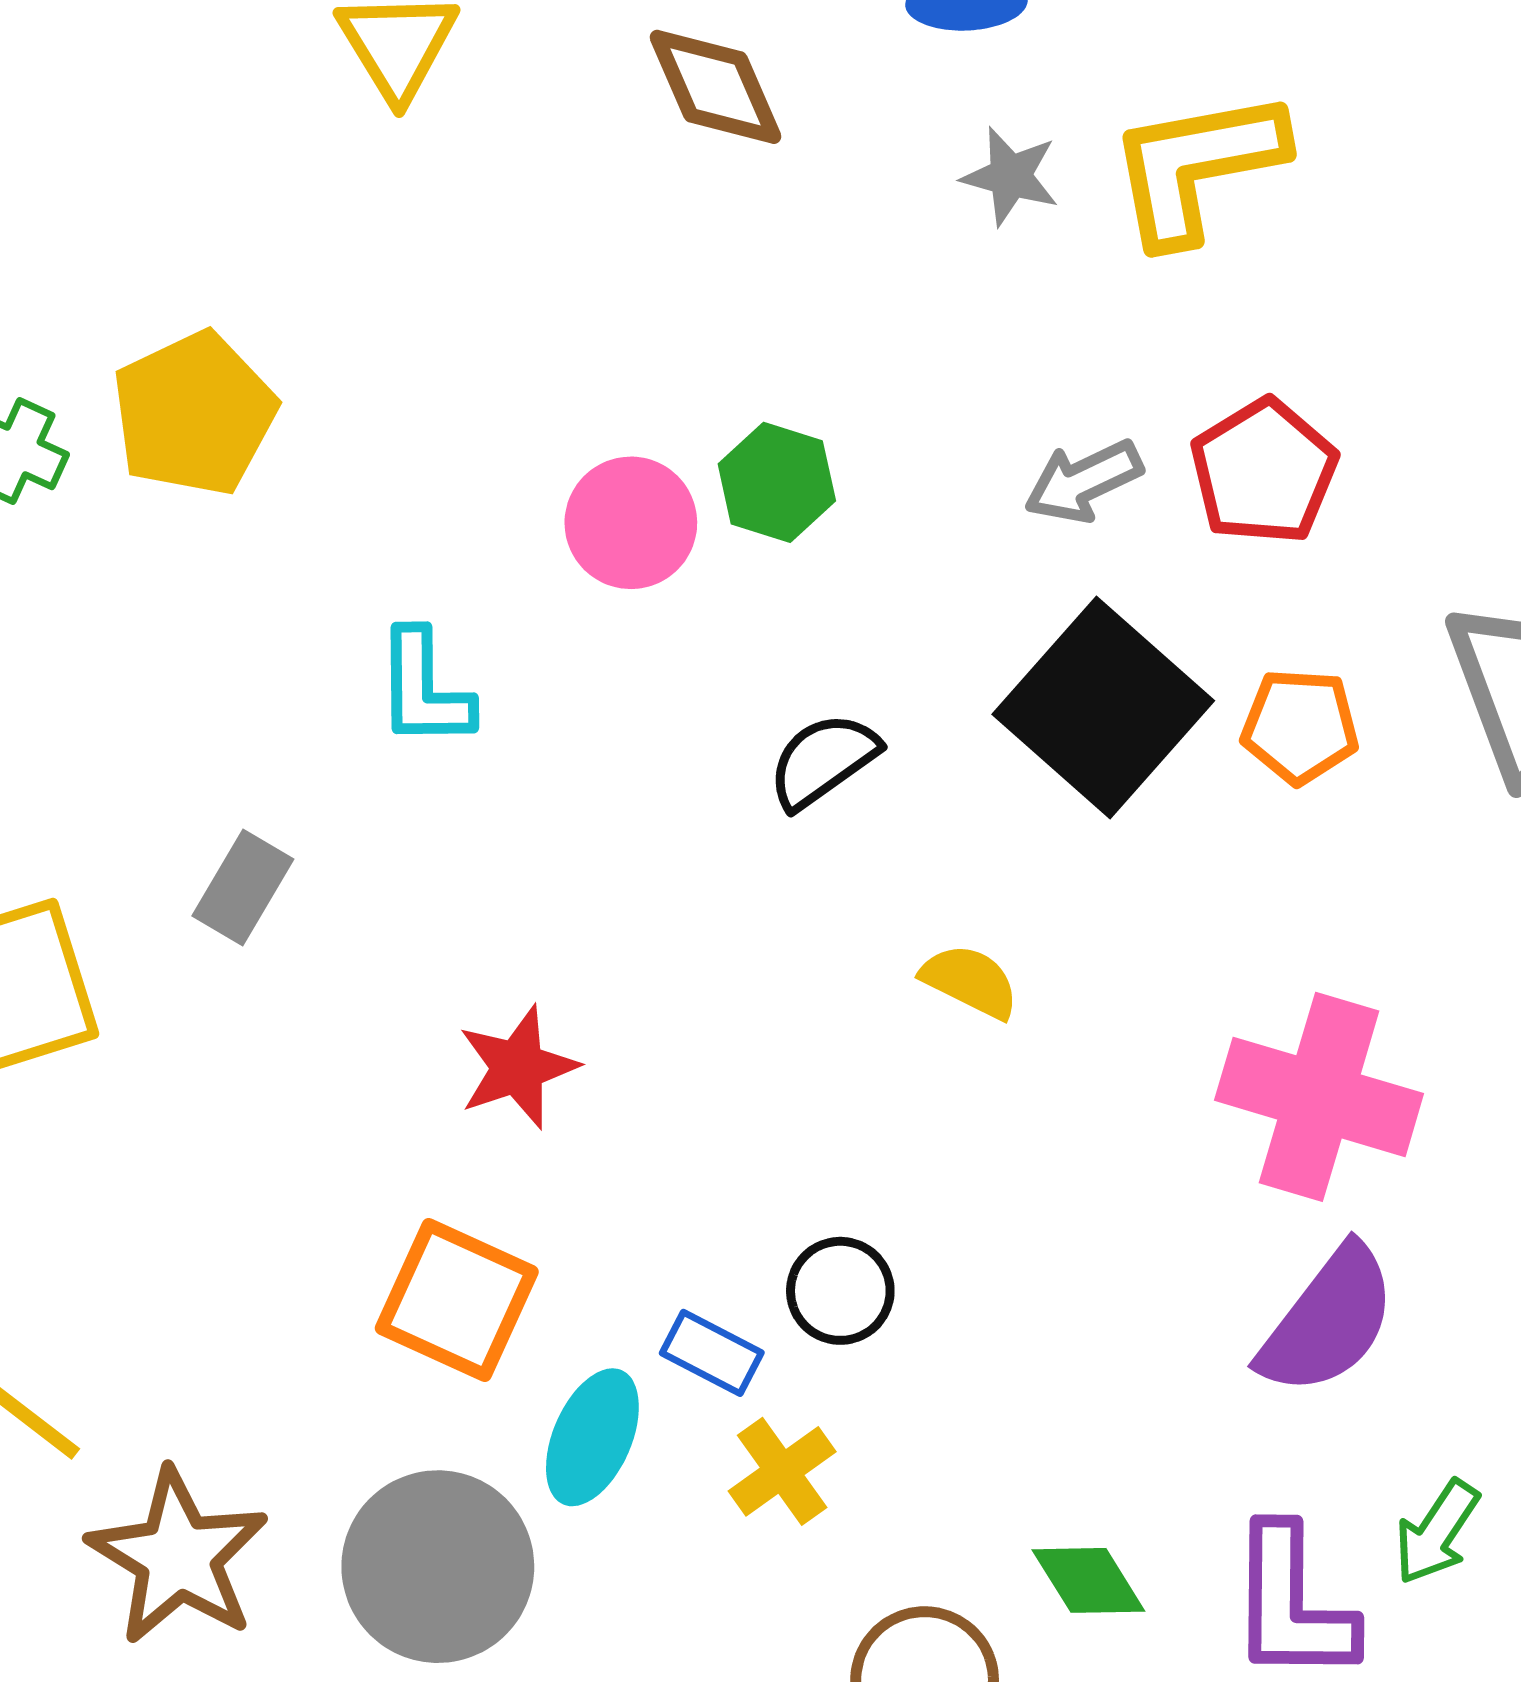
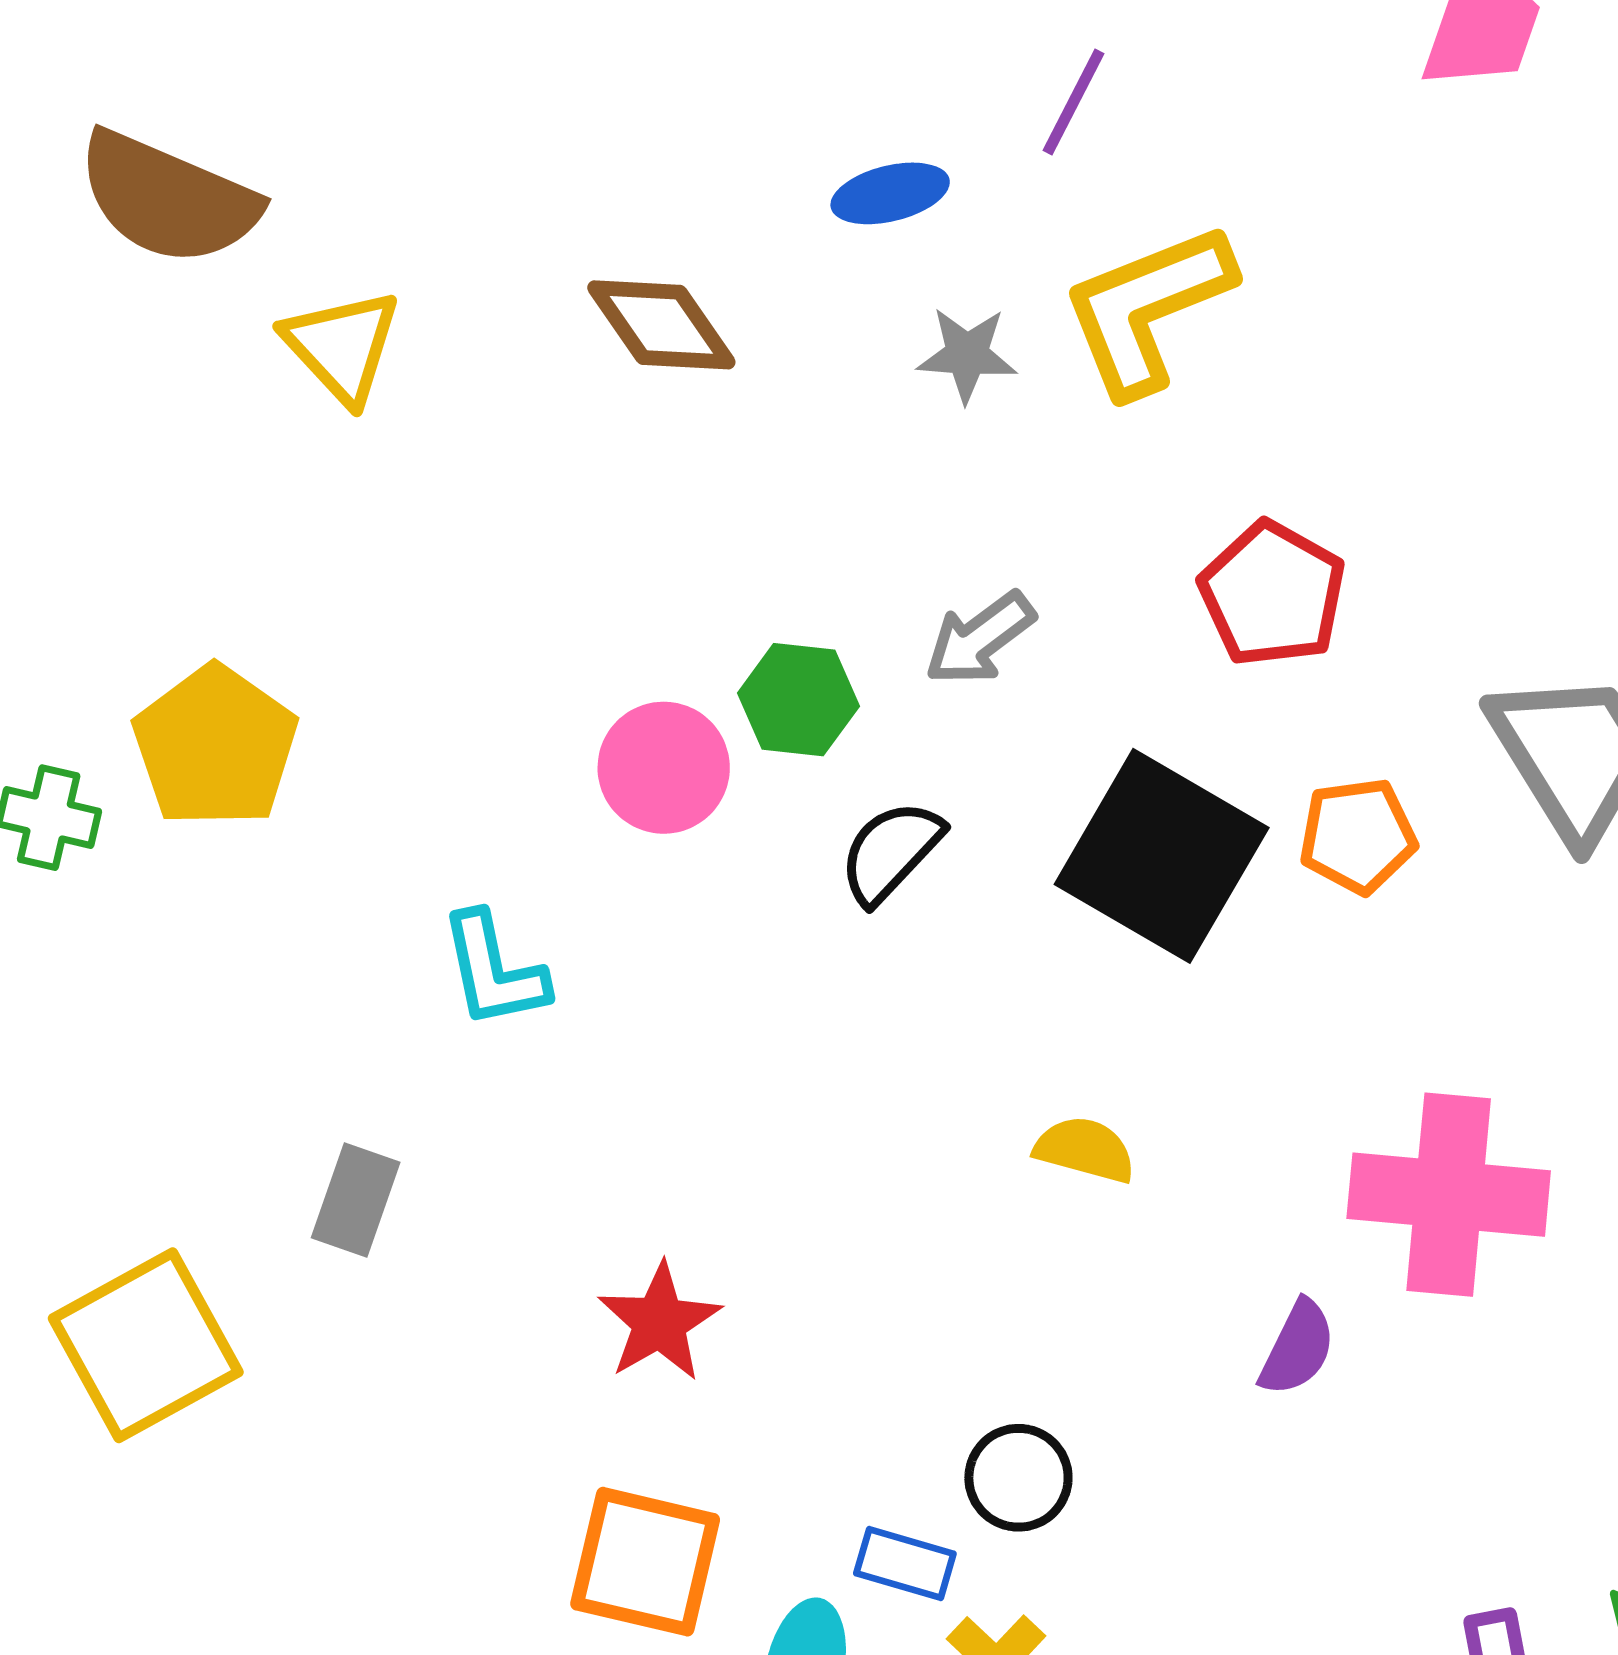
gray arrow: (1083, 481) -> (980, 638), moved
black semicircle: (823, 761) -> (891, 852), moved
purple semicircle: (1328, 1321) -> (1298, 1348), moved, size x0.6

